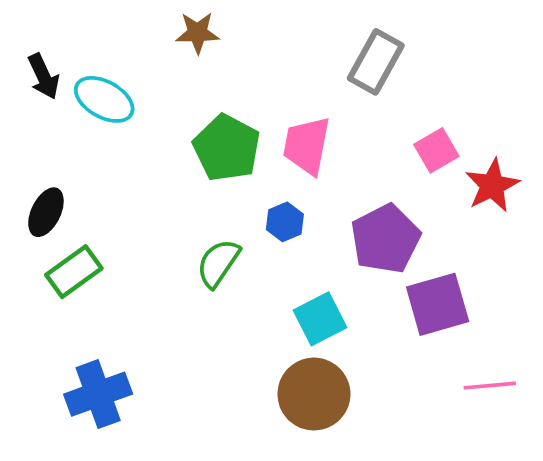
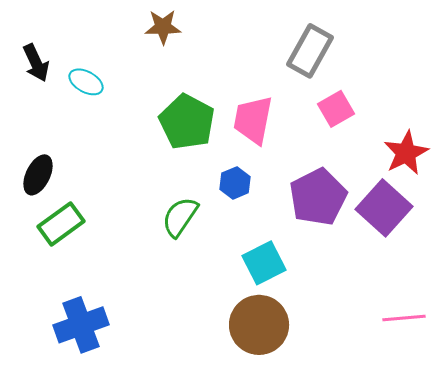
cyan ellipse: (104, 99) -> (86, 82), size x0.7
pink square: (436, 150) -> (336, 109), moved
purple square: (438, 304) -> (384, 208), moved, turned -32

